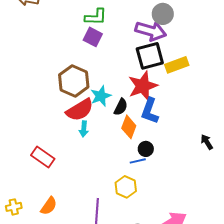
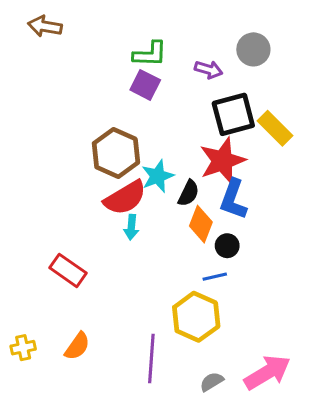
purple arrow: (151, 31) -> (209, 70), moved, size x0.6
yellow rectangle: (177, 65) -> (275, 128), turned 65
black circle: (146, 149) -> (227, 246), moved
yellow hexagon: (126, 187) -> (196, 317), size x1.4

